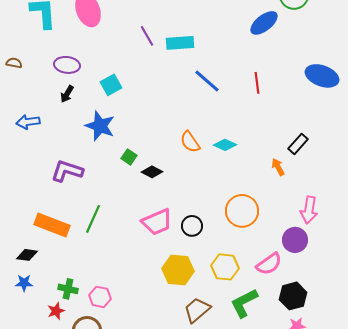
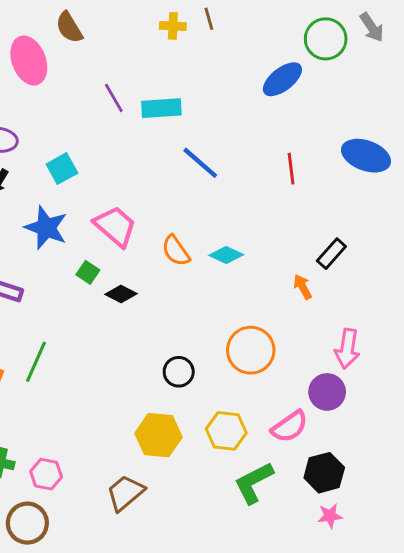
red line: (257, 83) -> (291, 169), moved
pink trapezoid: (157, 222) -> (115, 226), moved, turned -116
brown trapezoid: (197, 310) -> (125, 493), moved

